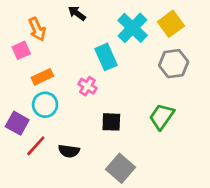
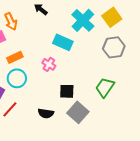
cyan rectangle: (106, 57) -> (63, 42), turned -42
black semicircle: (69, 151) -> (46, 113), moved
gray square: (121, 168) -> (78, 112), moved

